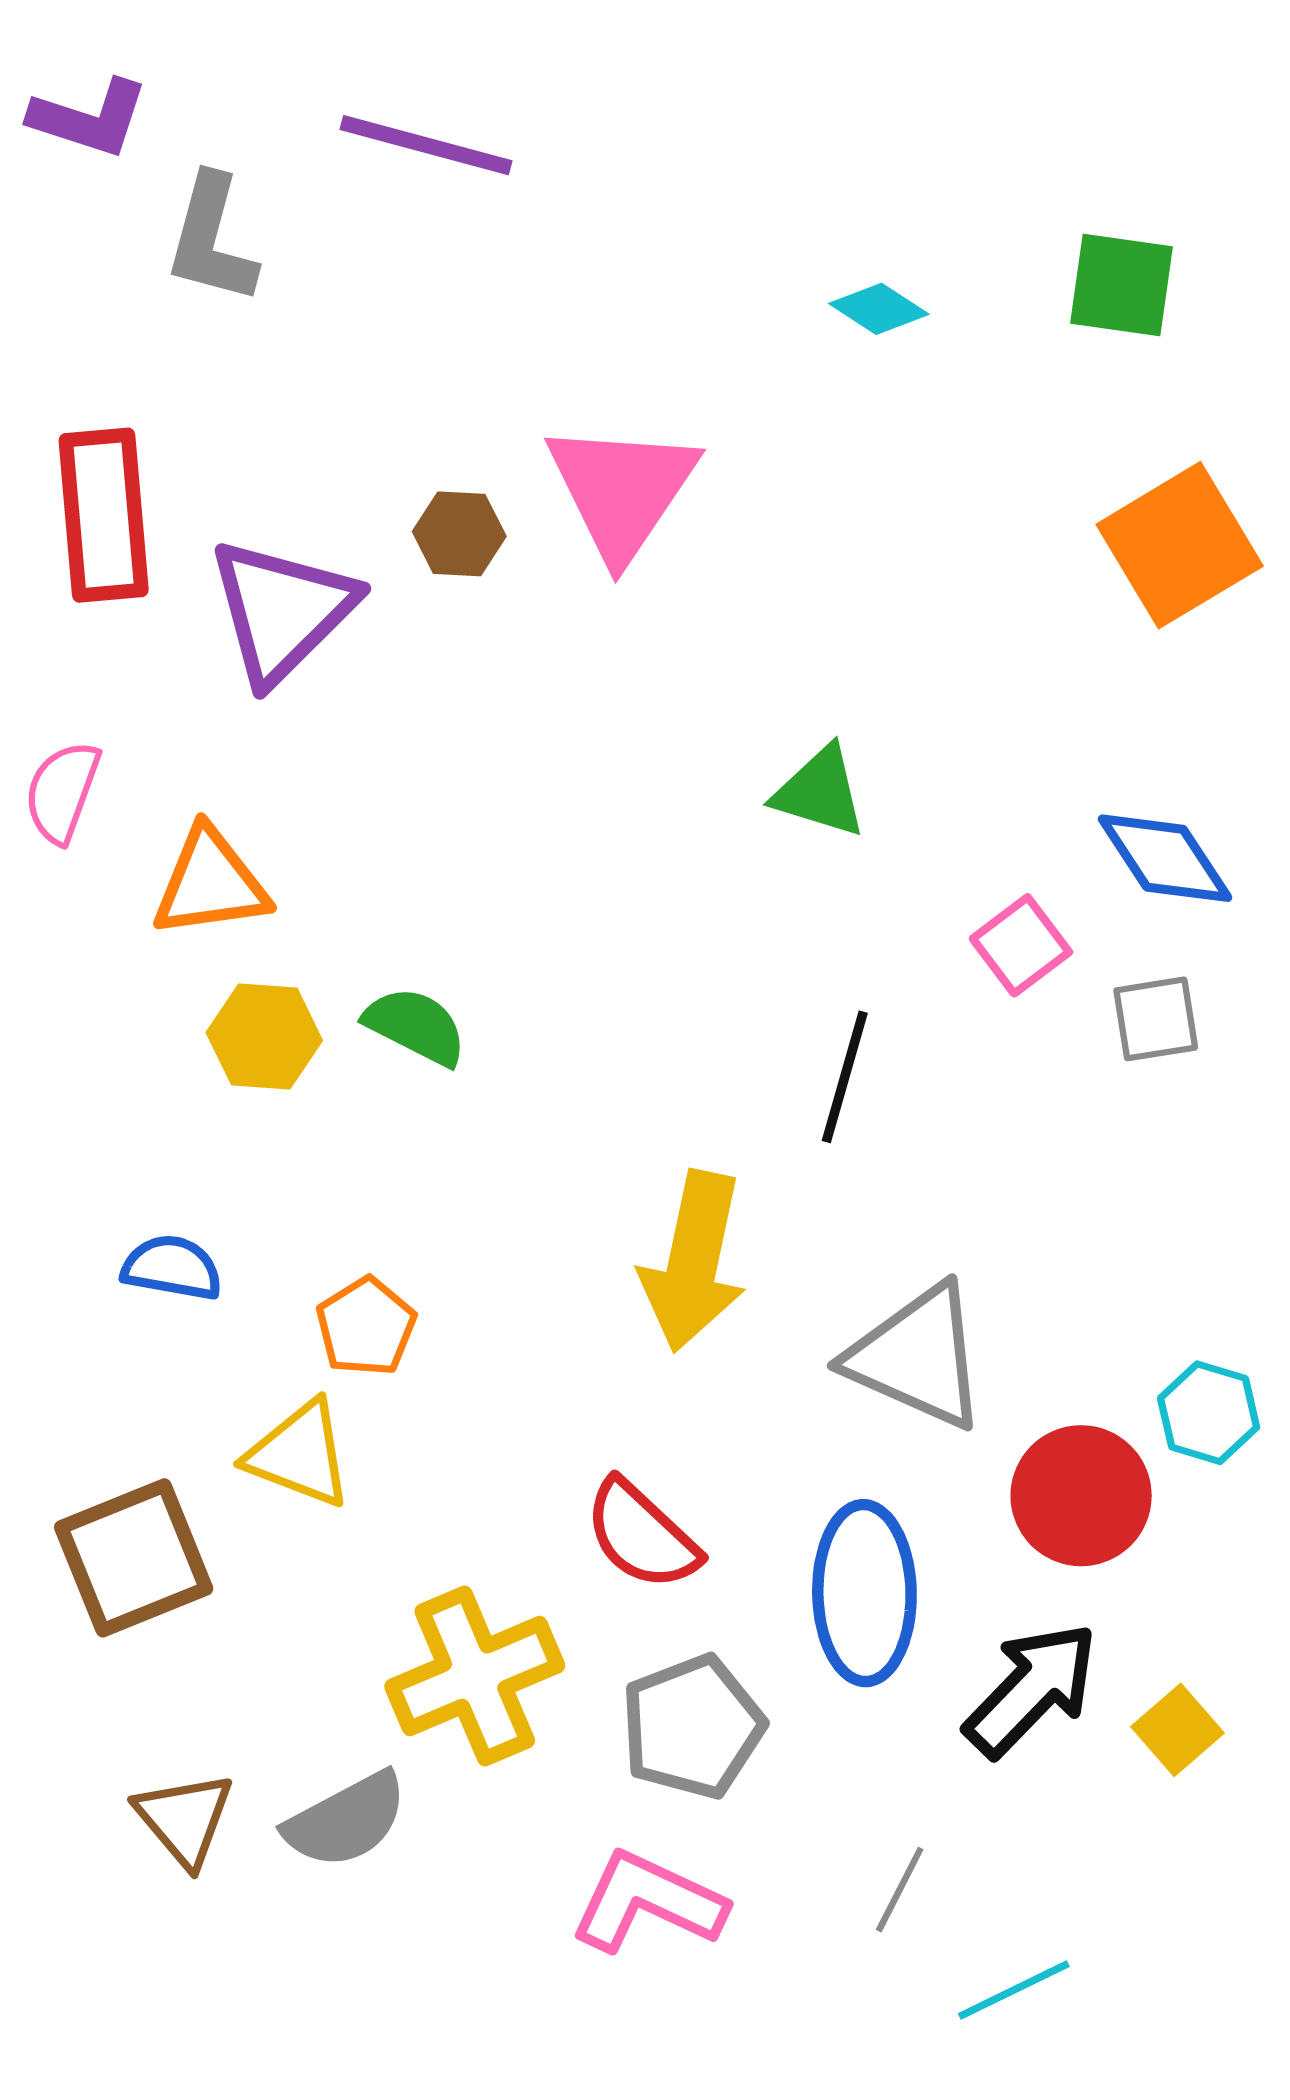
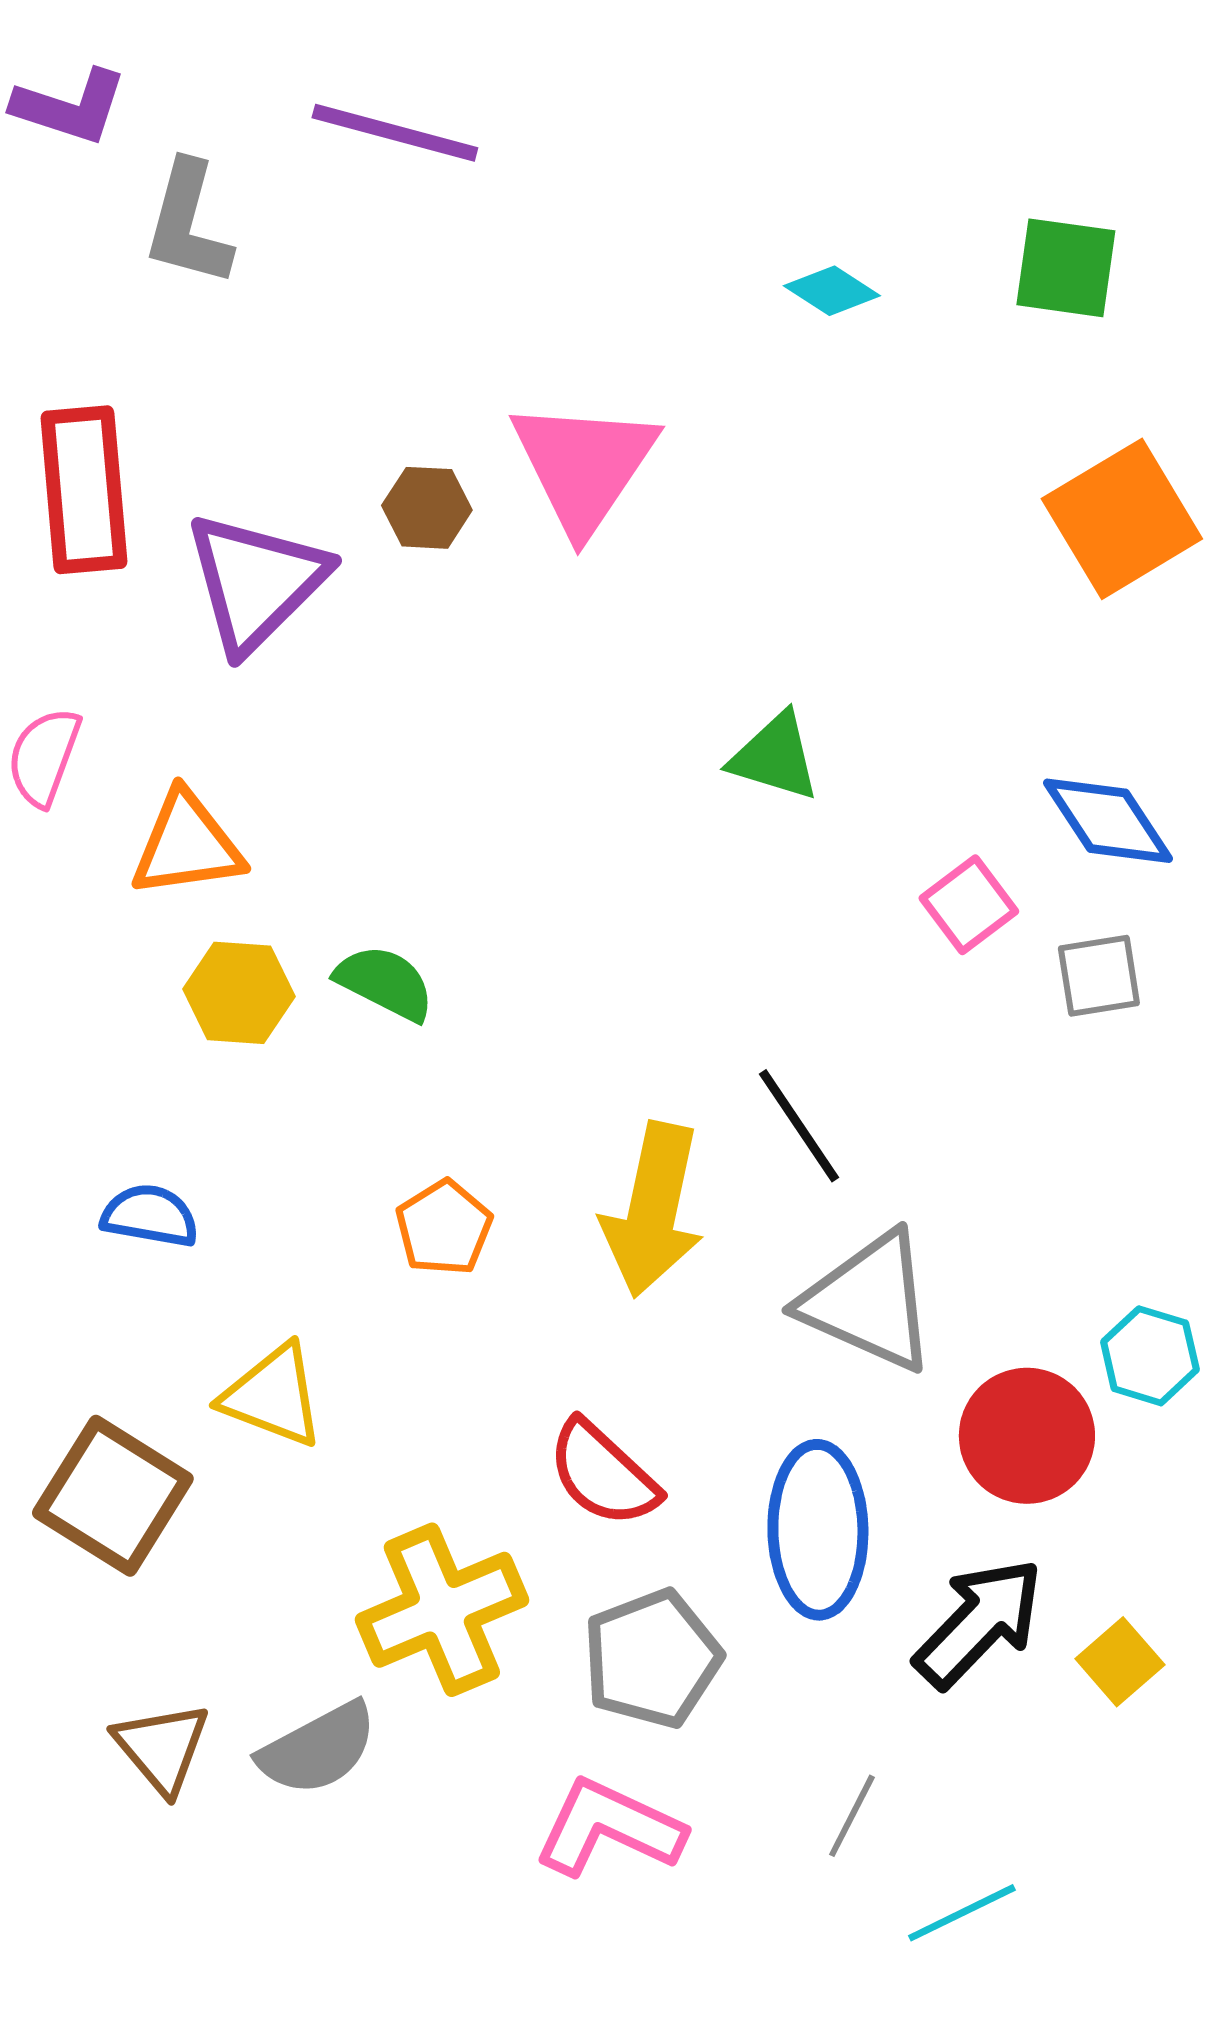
black line: (845, 1077) -> (799, 1126), moved, turned -50
orange pentagon: (366, 1327) -> (444, 1228), moved
brown square: (134, 1558) -> (113, 1496), turned -36

